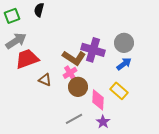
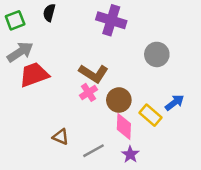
purple cross: (93, 50) -> (111, 20), moved
blue arrow: (124, 64) -> (175, 103), moved
brown triangle: (45, 80) -> (61, 137), moved
brown circle: (78, 87) -> (119, 100), moved

